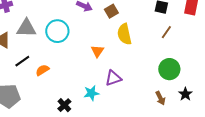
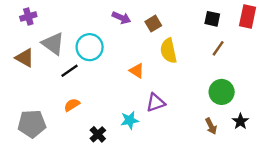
gray triangle: (26, 28) -> (53, 44), turned 35
orange triangle: (97, 51) -> (137, 71), turned -32
black line: (22, 61) -> (70, 71), moved
orange semicircle: (42, 70) -> (72, 105), moved

